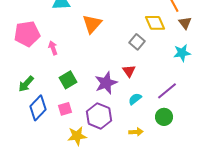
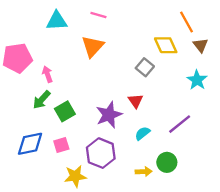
cyan star: (182, 53) -> (197, 80), turned -30
green arrow: (26, 84) -> (42, 100), moved
blue diamond: (38, 108) -> (30, 144), turned 35
green circle: (164, 117) -> (167, 162), moved

